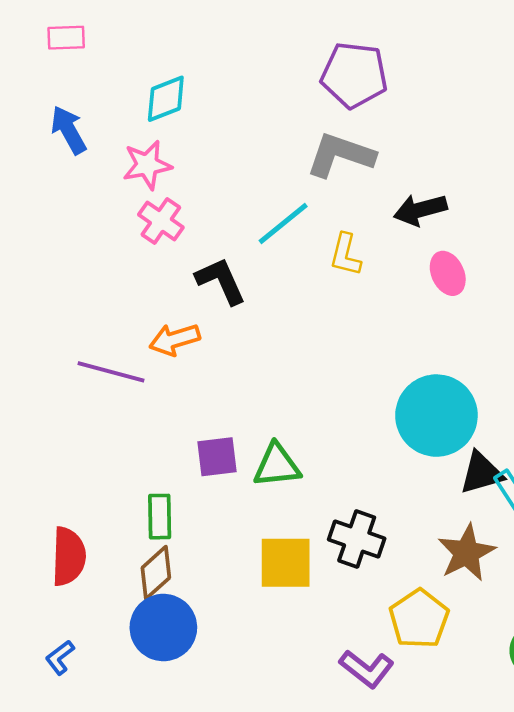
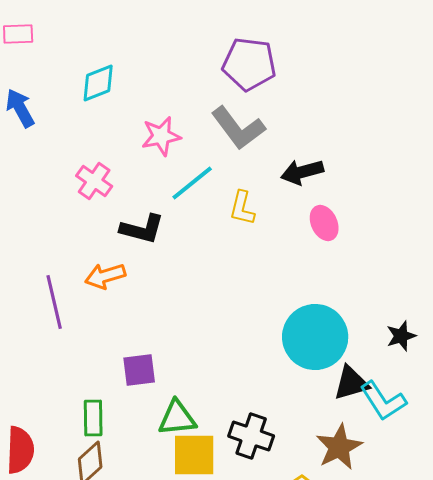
gray L-shape: (340, 155) -> (238, 128), turned -146
pink star: (147, 165) -> (161, 136), moved
black L-shape: (221, 281) -> (142, 229), turned 129
purple line: (111, 372) -> (54, 302), turned 62
green triangle: (277, 465) -> (177, 418), moved

